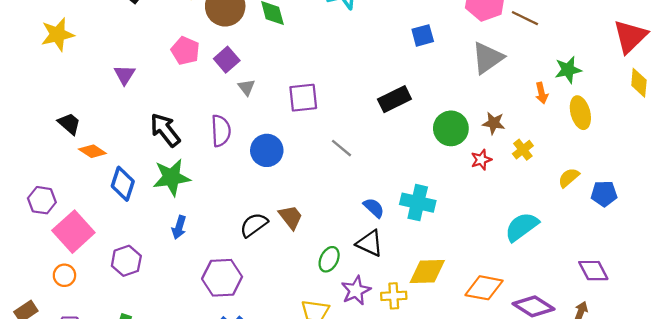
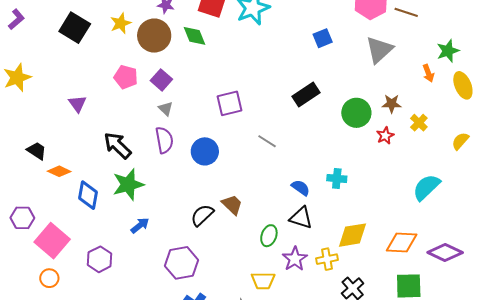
gray triangle: (246, 87) -> (166, 109), moved
cyan cross: (418, 203) -> (337, 178), size x0.7
blue arrow: (179, 227) -> (140, 225), turned -138

